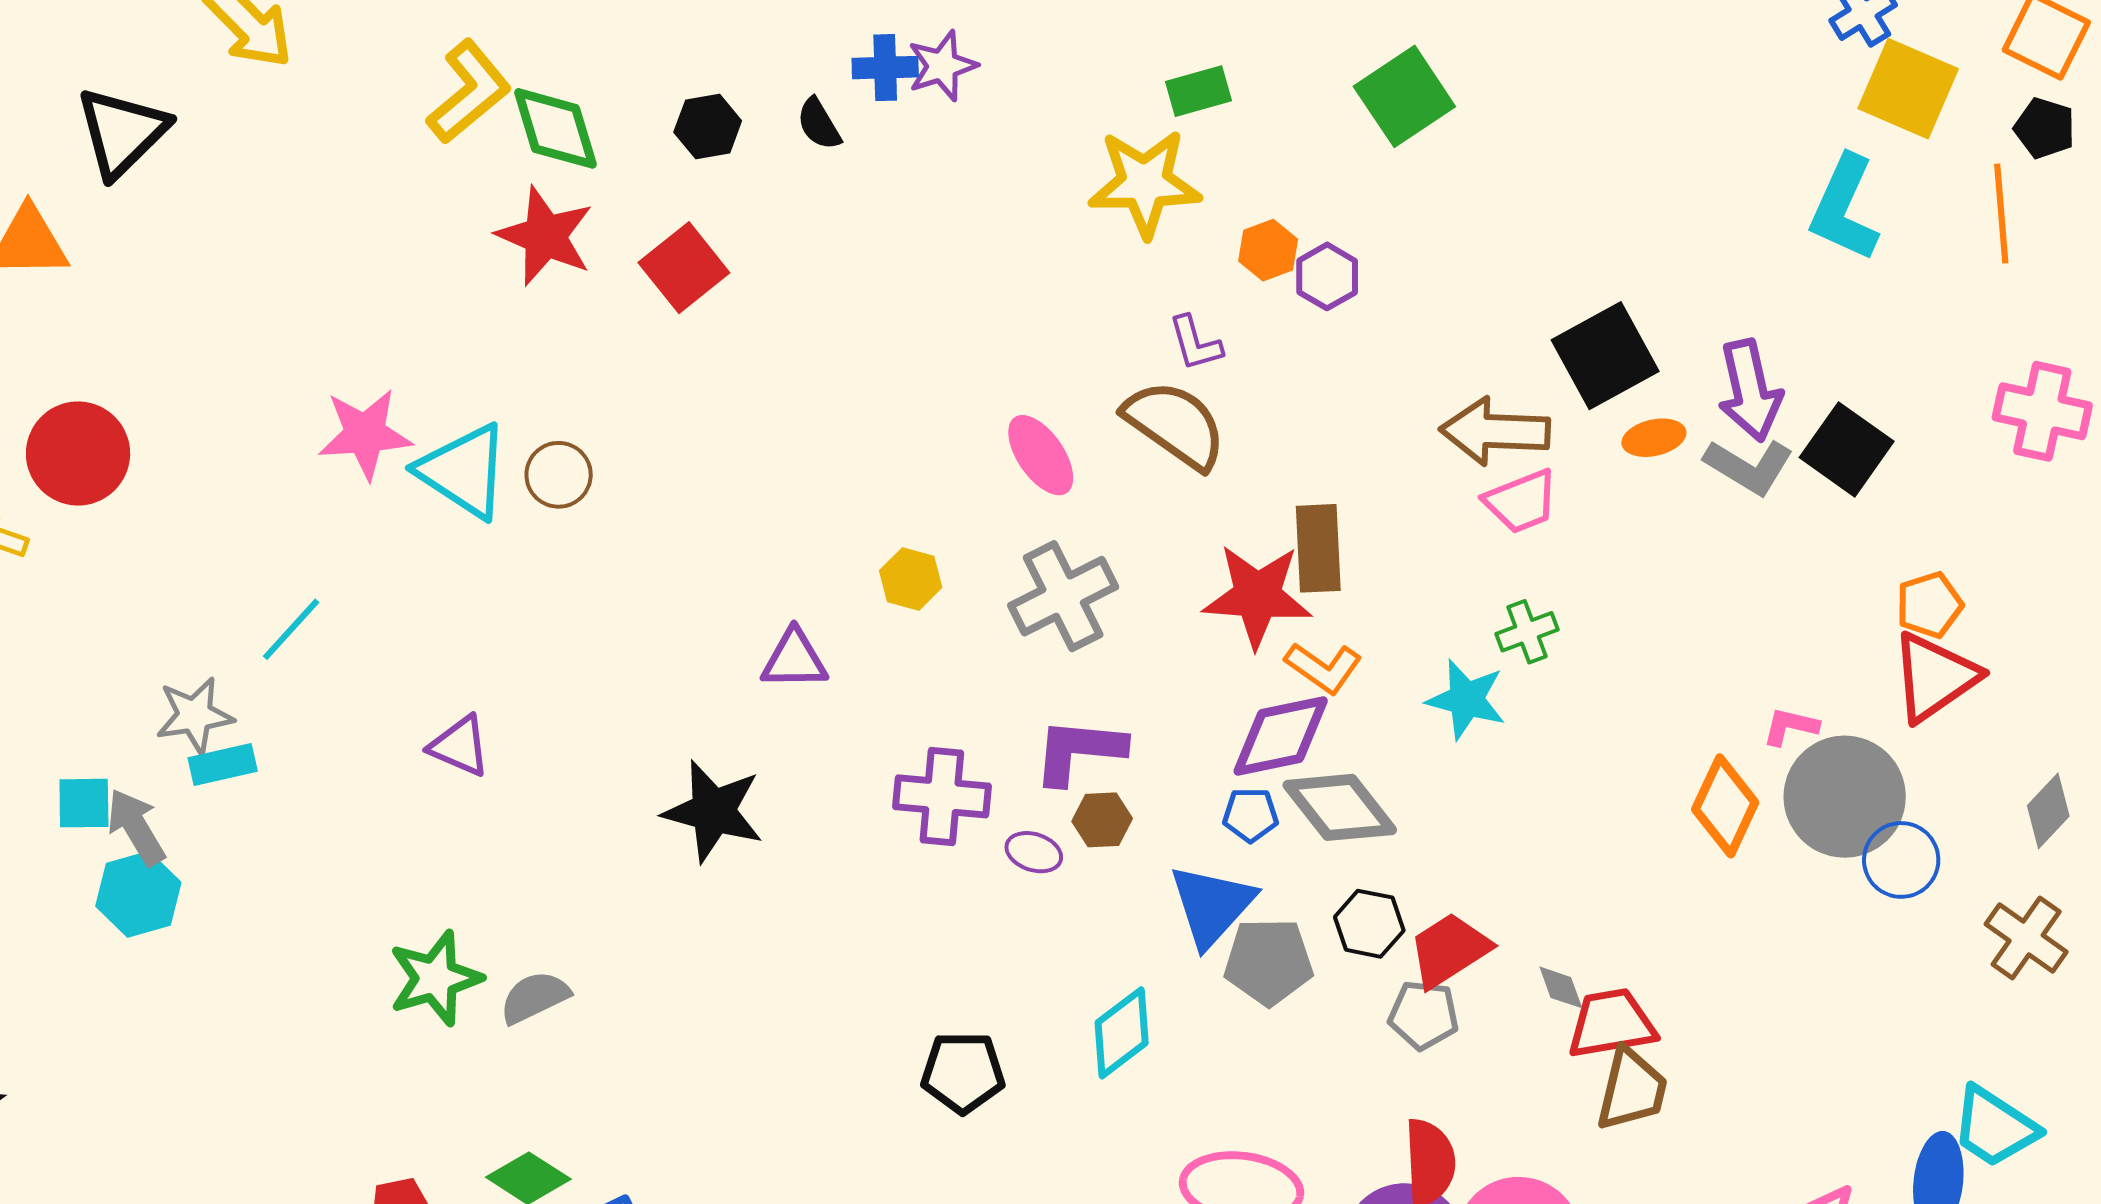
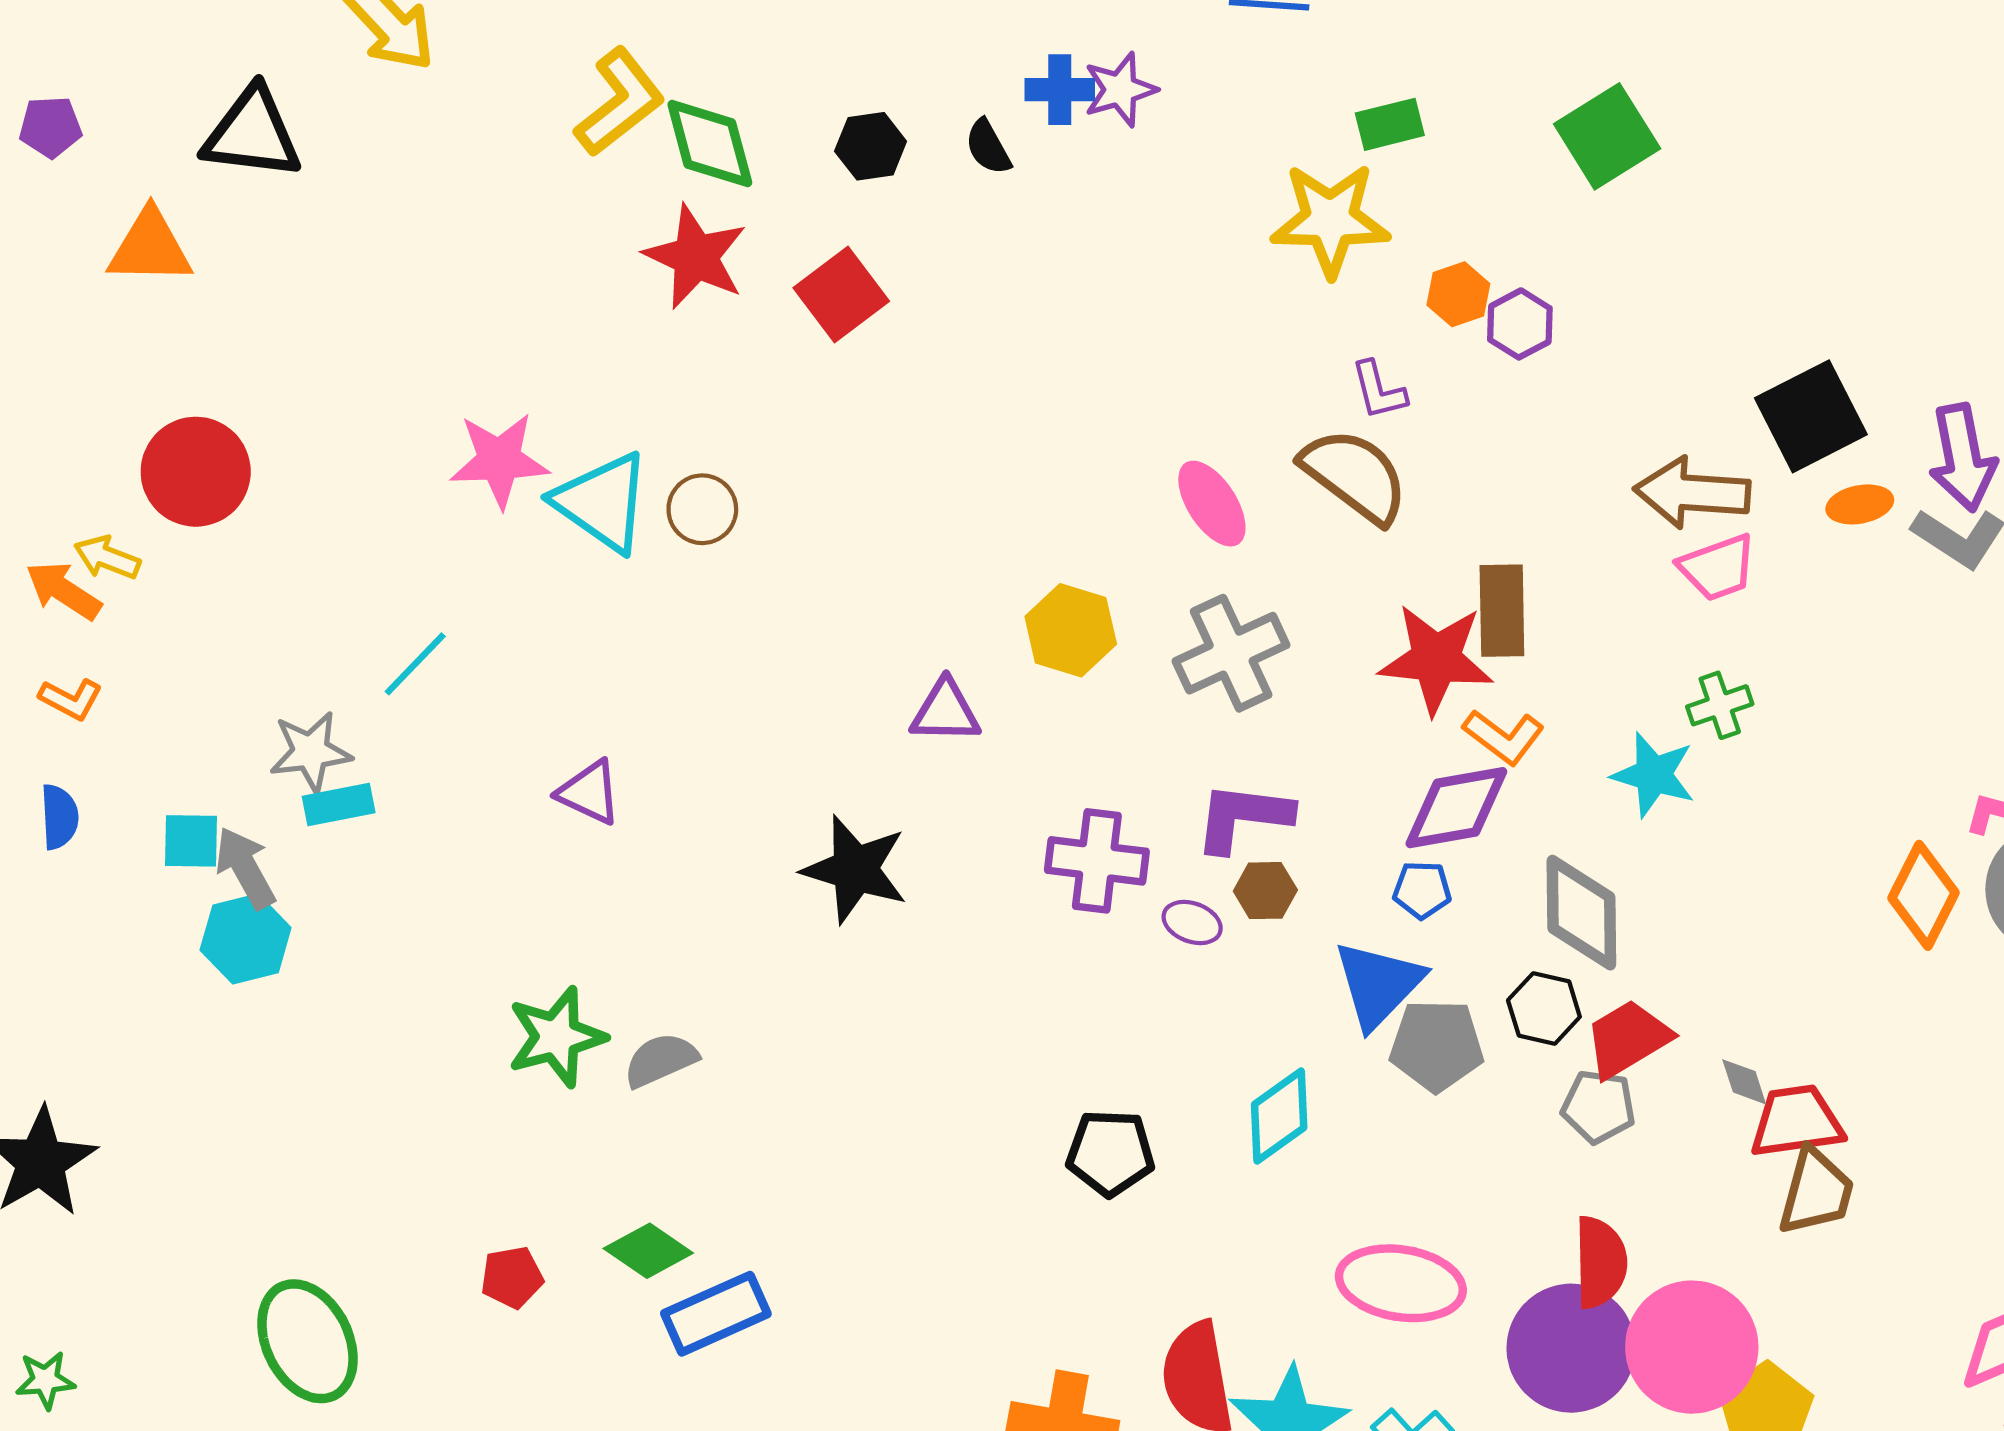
black triangle: (122, 132) -> (252, 134), turned 50
yellow hexagon: (911, 579) -> (1071, 630), size x1.4
gray diamond: (1340, 807) -> (1581, 913), moved, turned 36

